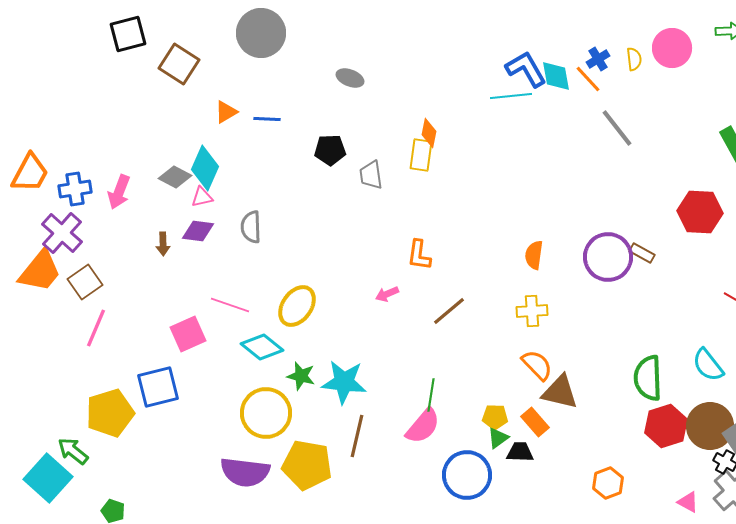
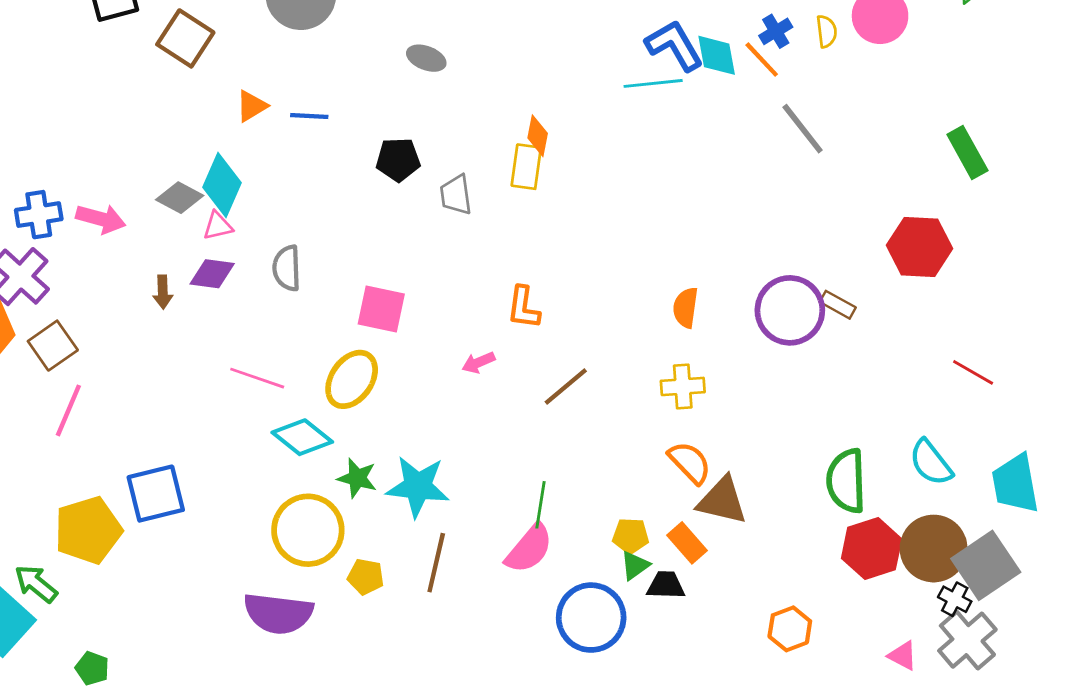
pink arrow: (119, 192) -> (101, 219), turned -96
pink square: (188, 334) -> (381, 309), moved, turned 36
yellow pentagon: (307, 465) -> (366, 577), moved, size x0.5

